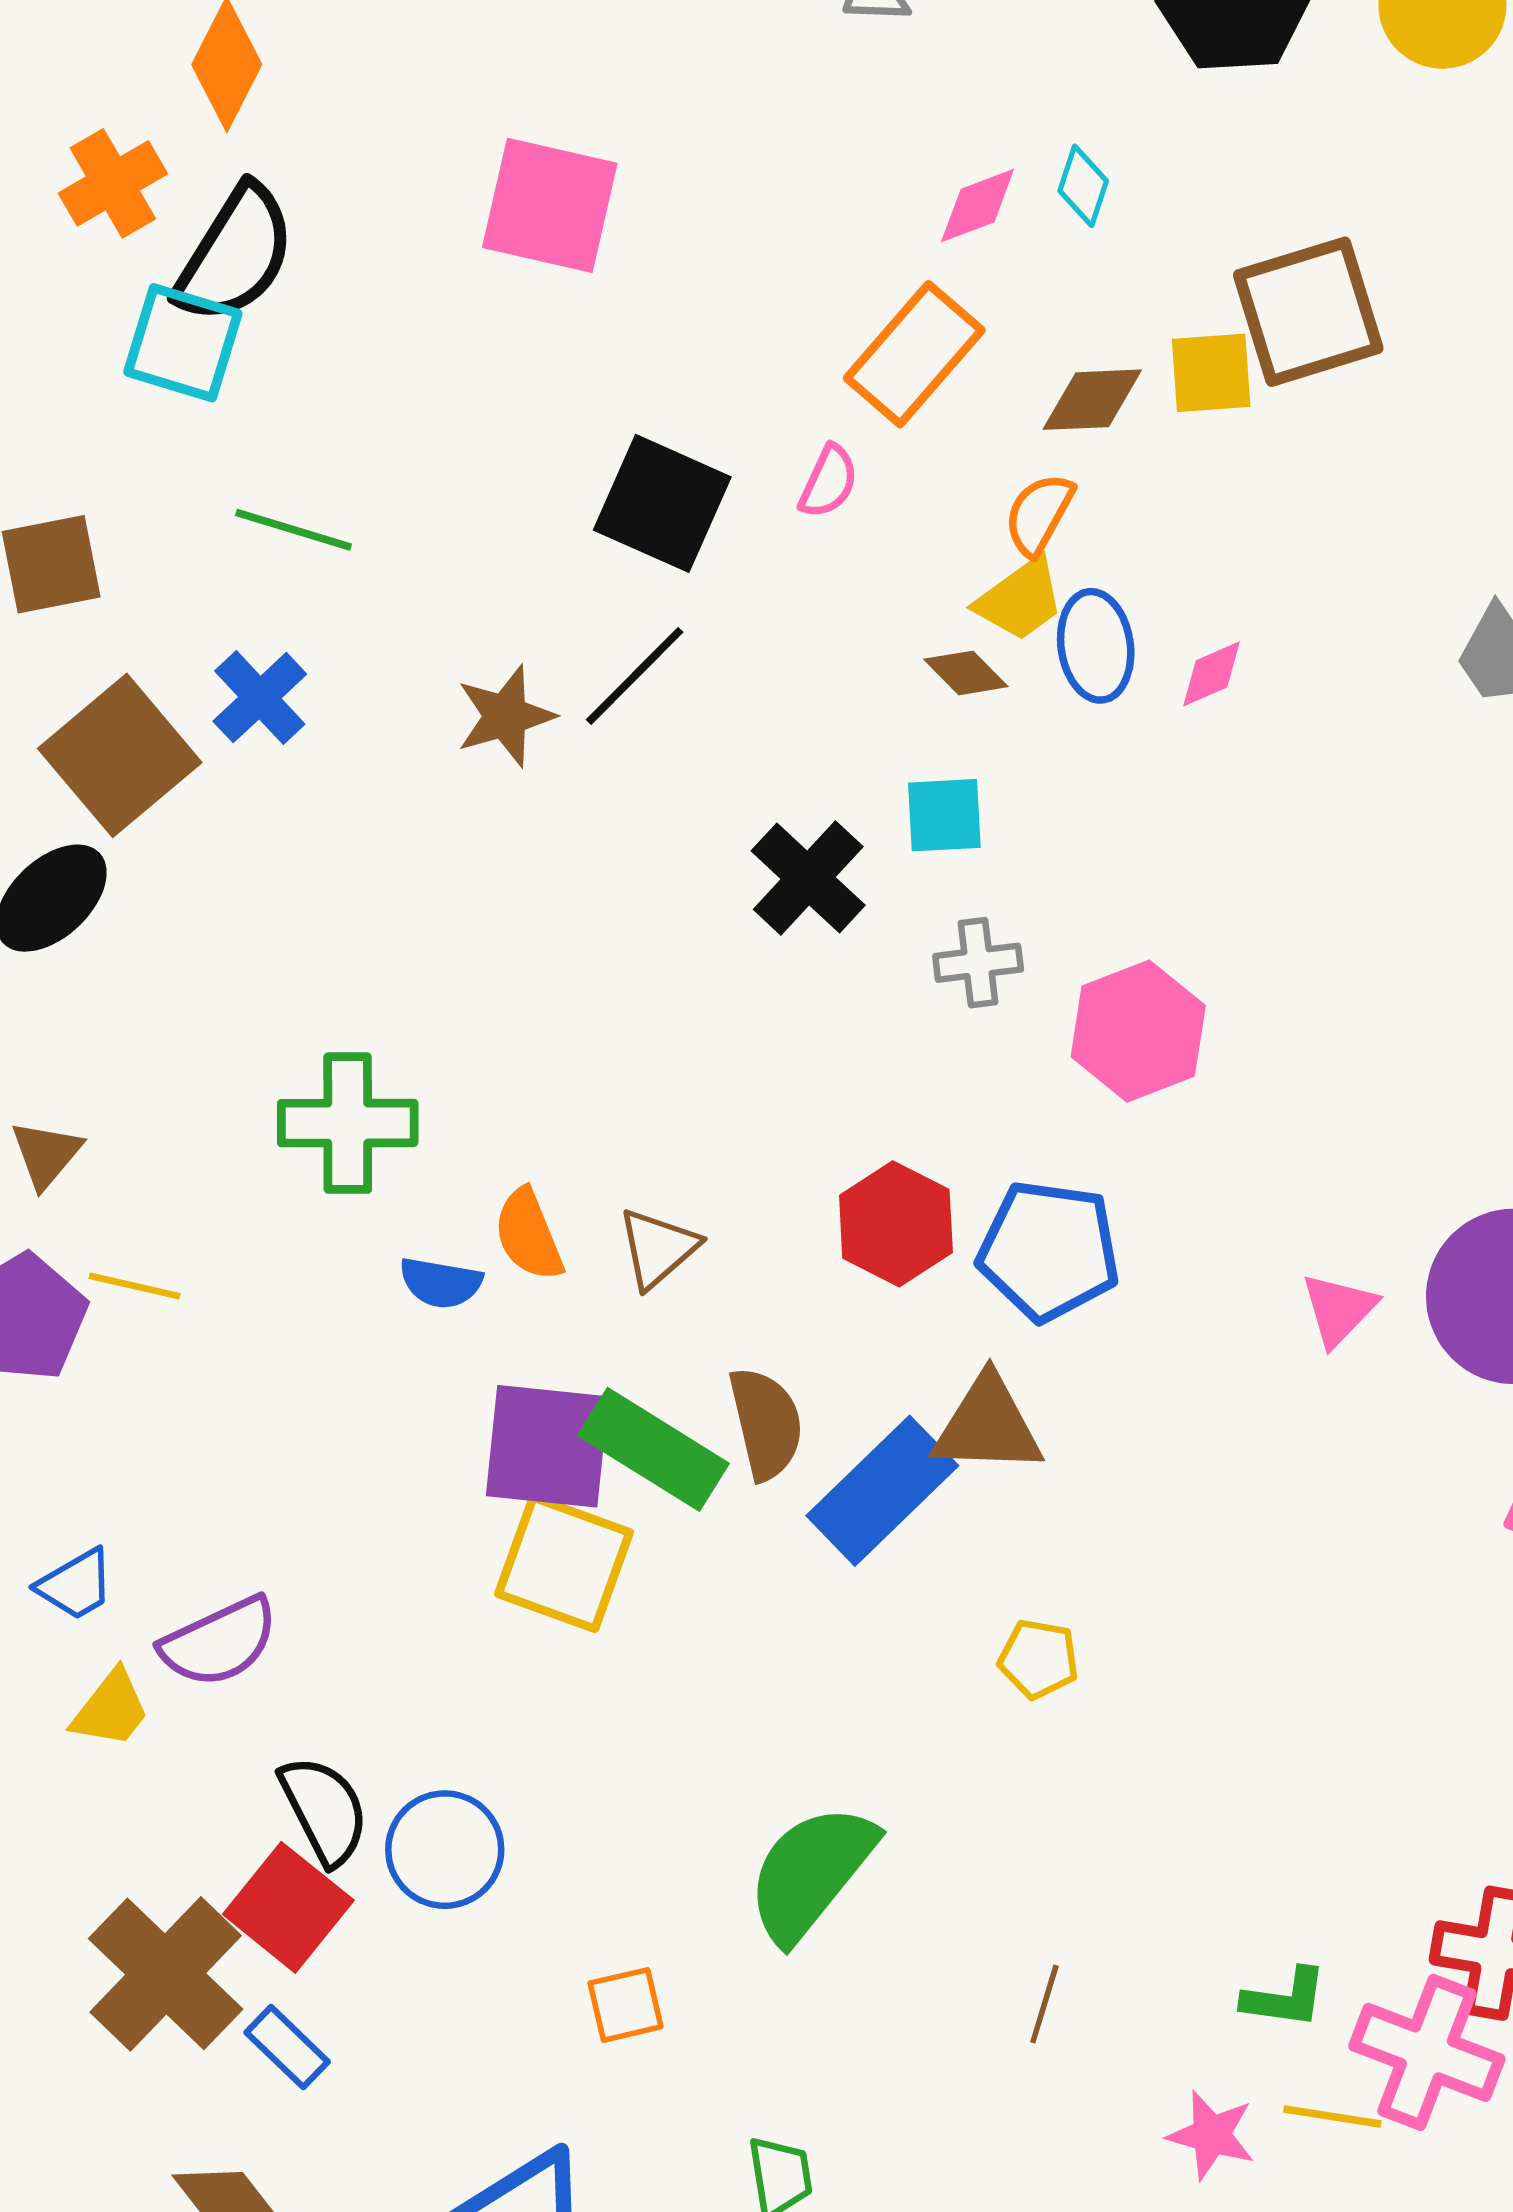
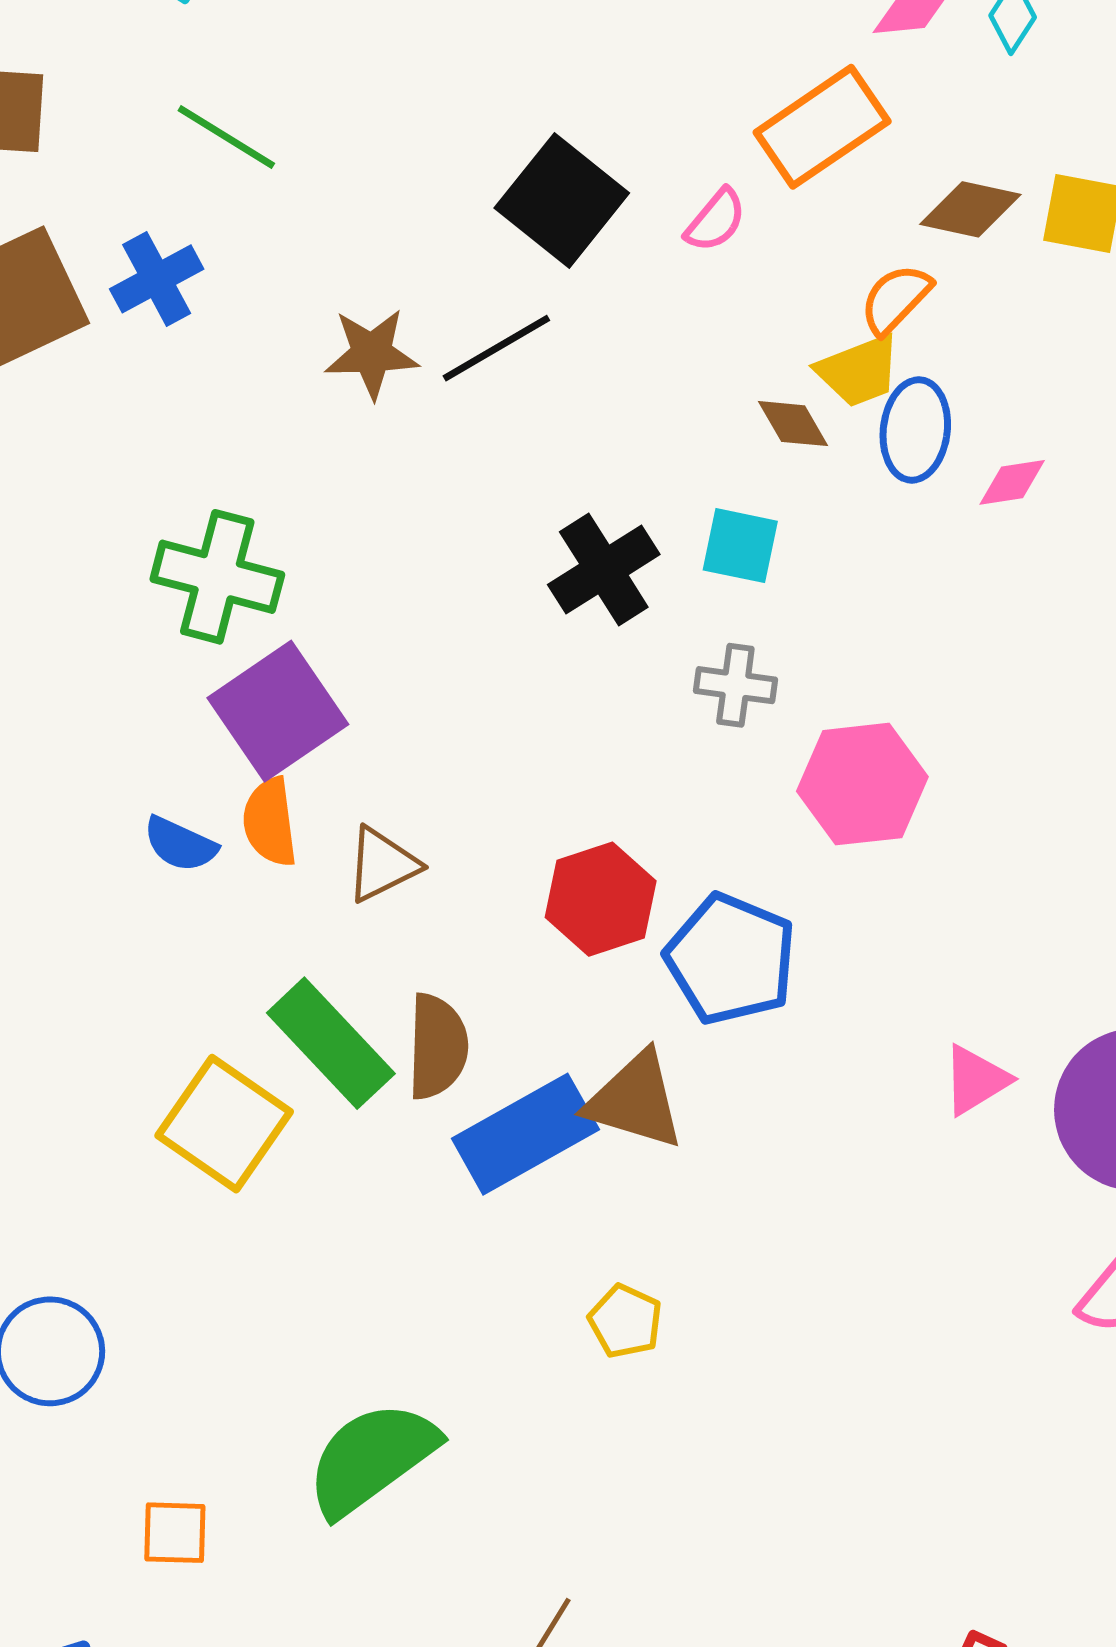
green cross: (348, 1123) -> (217, 577), moved
purple square: (547, 1446) -> (278, 711), moved, turned 35

